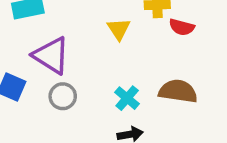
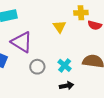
gray circle: (63, 96) -> (37, 67), moved

